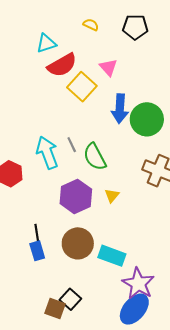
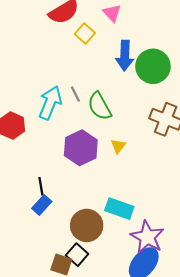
yellow square: (82, 87) -> (85, 34), size x0.7
cyan arrow: (47, 153) -> (50, 103), turned 44
brown circle: (78, 243) -> (87, 225), moved
blue rectangle: (37, 251) -> (42, 205), turned 60

